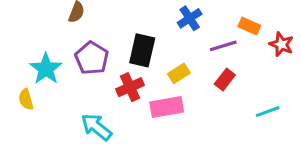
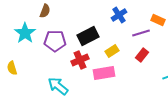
black rectangle: (142, 50) -> (88, 36), turned 50
purple pentagon: (92, 58) -> (55, 41), turned -30
cyan star: (46, 69) -> (25, 33), moved

